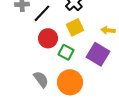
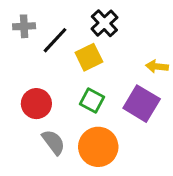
yellow square: (75, 27) -> (89, 57), moved
red circle: (48, 38) -> (36, 104), moved

